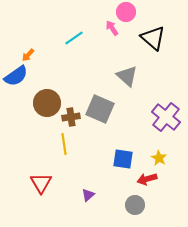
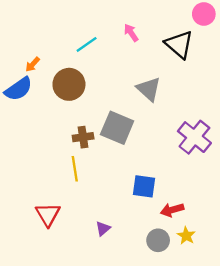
pink circle: (126, 12) -> (204, 14), moved
brown circle: (47, 103) -> (69, 84), moved
yellow star: (159, 158) -> (186, 236), moved

